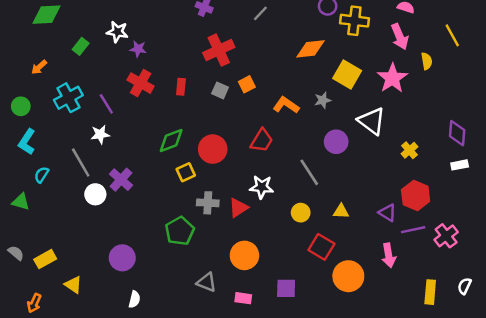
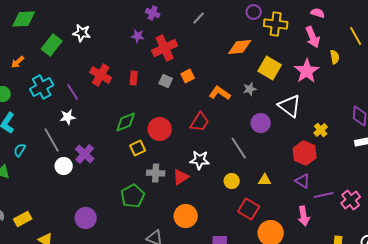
green rectangle: (81, 46) -> (52, 45), size x1.5
purple star: (138, 49) -> (138, 36), moved
red hexagon: (416, 196) -> (305, 153), moved

